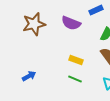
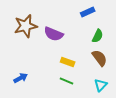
purple semicircle: (71, 23) -> (54, 34), moved

